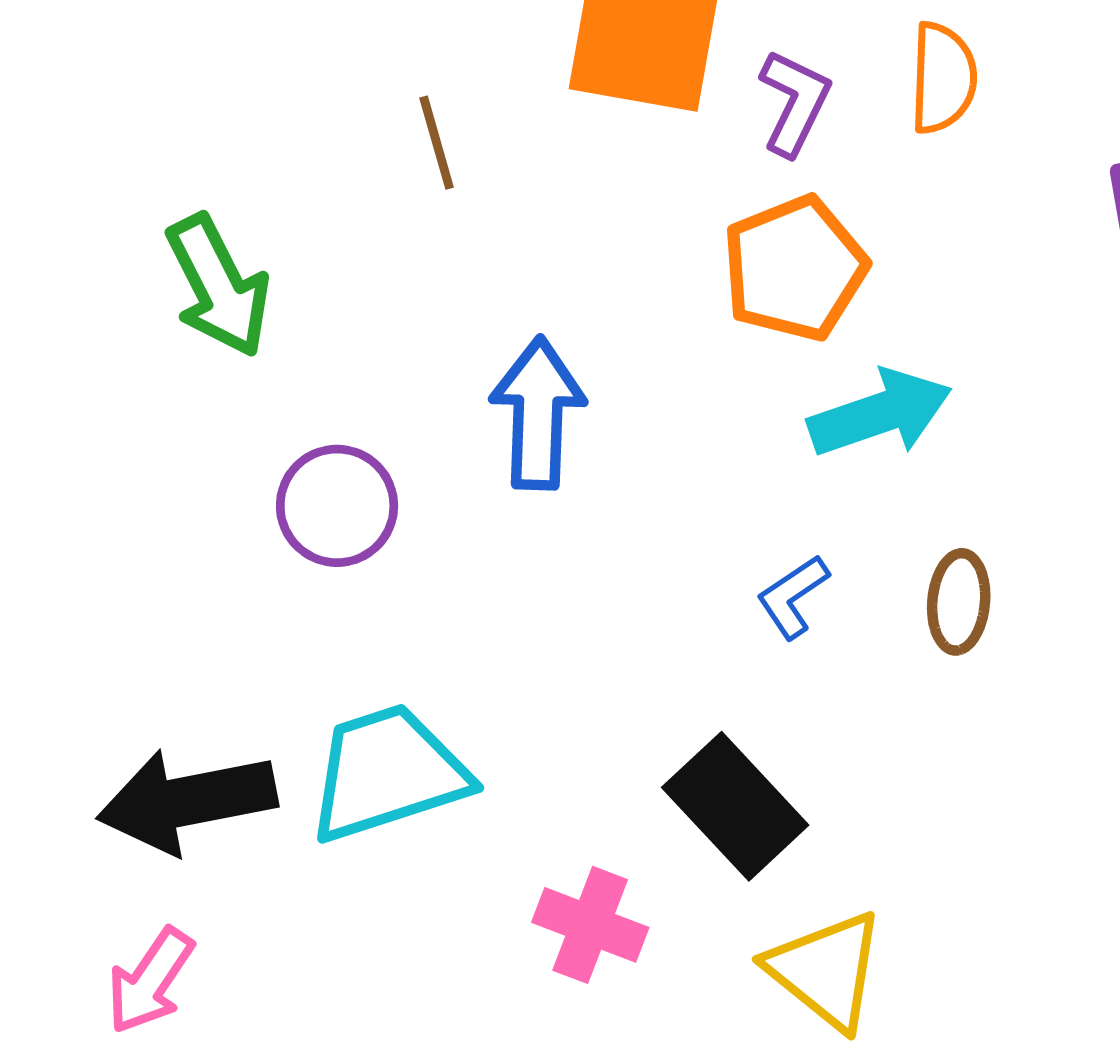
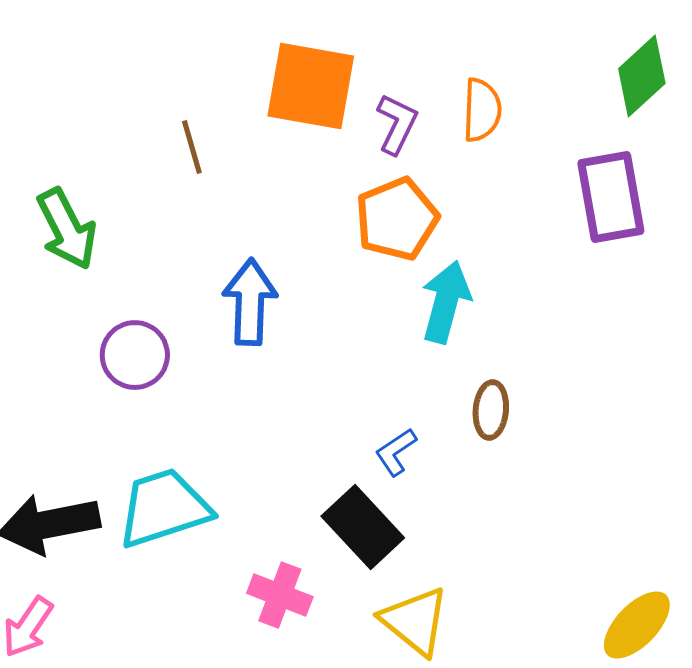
cyan arrow: (880, 413) -> (446, 302), turned -56
blue L-shape: (793, 597) -> (396, 452), moved

